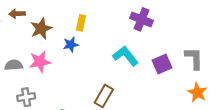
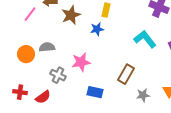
pink star: (40, 62) -> (81, 62), moved
gray cross: (26, 97) -> (58, 75), turned 35

